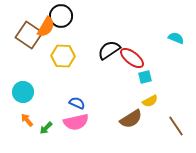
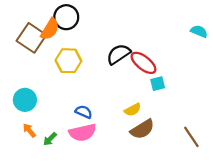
cyan semicircle: (176, 38) -> (199, 31), moved
yellow semicircle: (150, 101) -> (133, 110), moved

